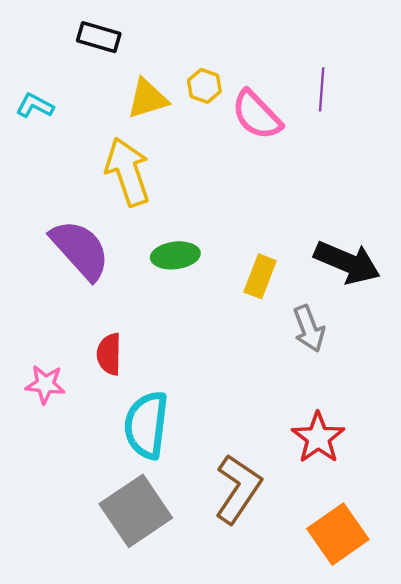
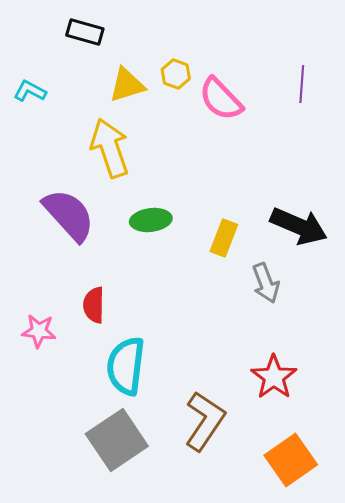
purple line: (322, 89) -> (302, 84), moved

